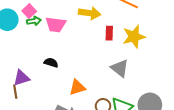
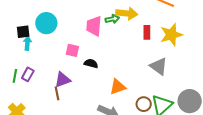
pink square: (29, 11) -> (72, 50), moved, turned -32
green arrow: (34, 21) -> (112, 19), moved
pink trapezoid: (56, 25) -> (94, 26), turned 90

